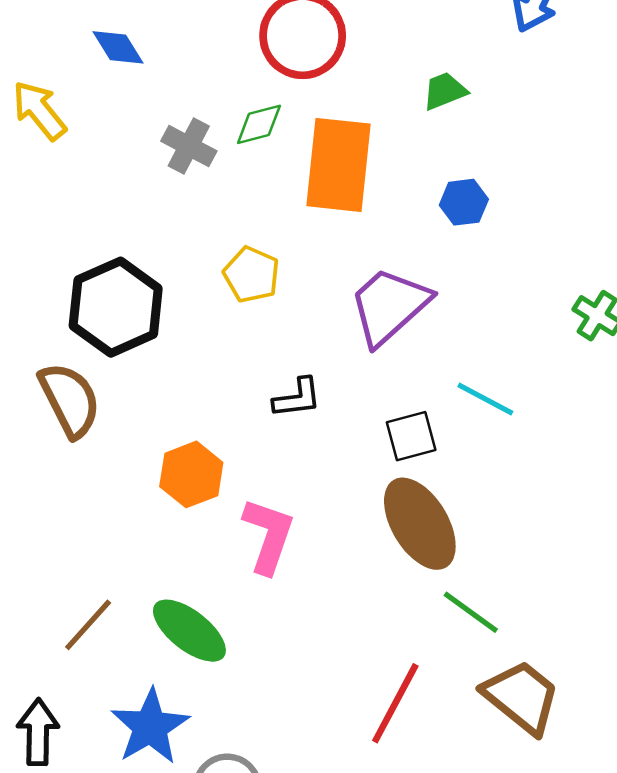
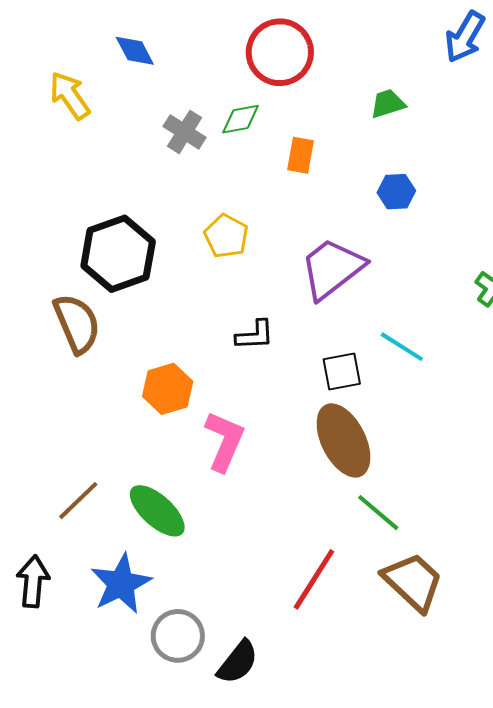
orange rectangle: (338, 165) -> (300, 155), size x0.5

